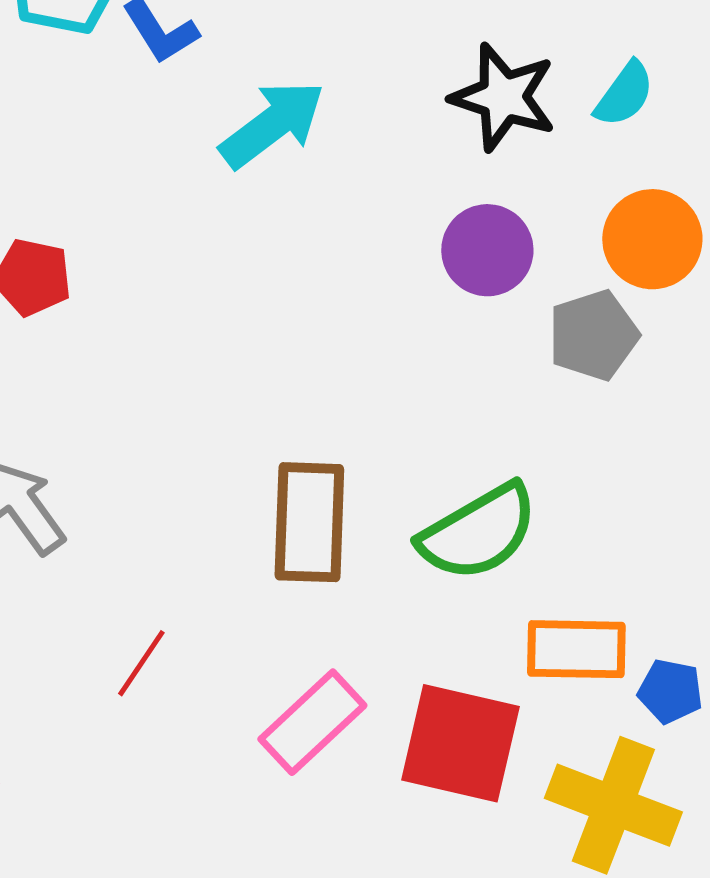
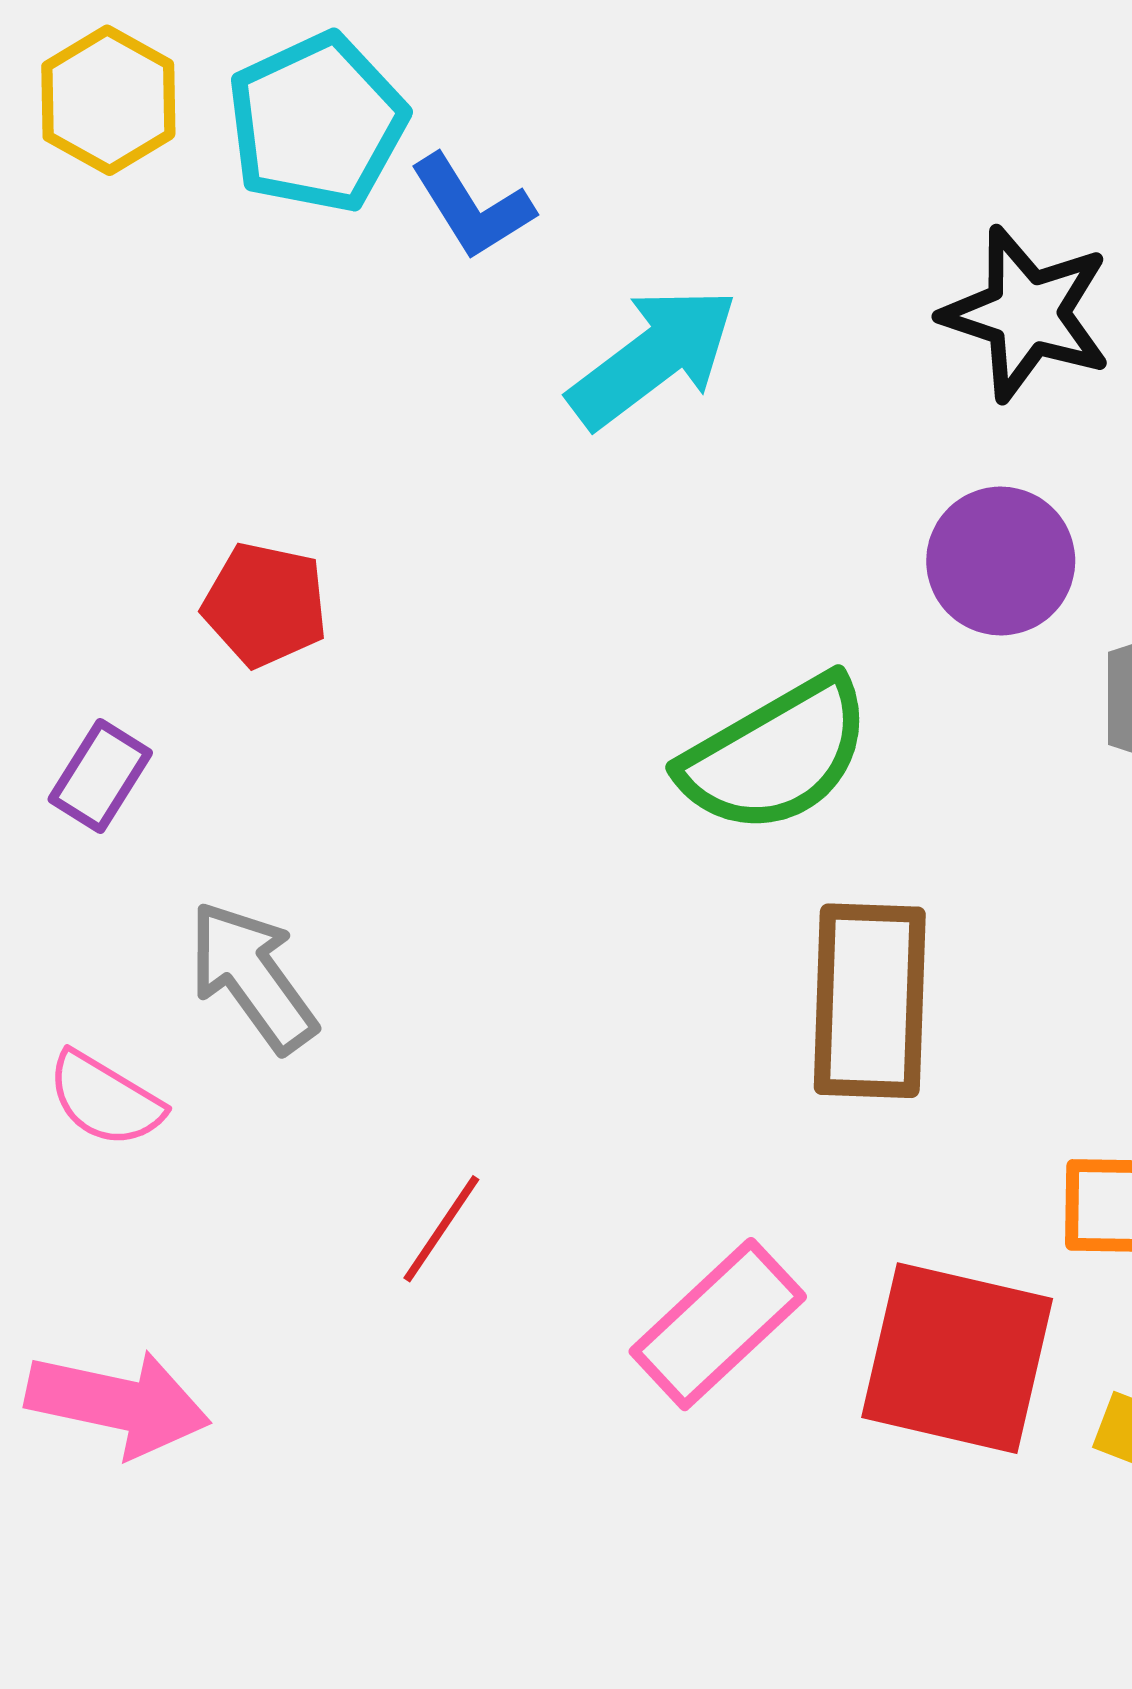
brown rectangle: (309, 522) -> (870, 1001), moved
green semicircle: (478, 532) -> (776, 755), moved

